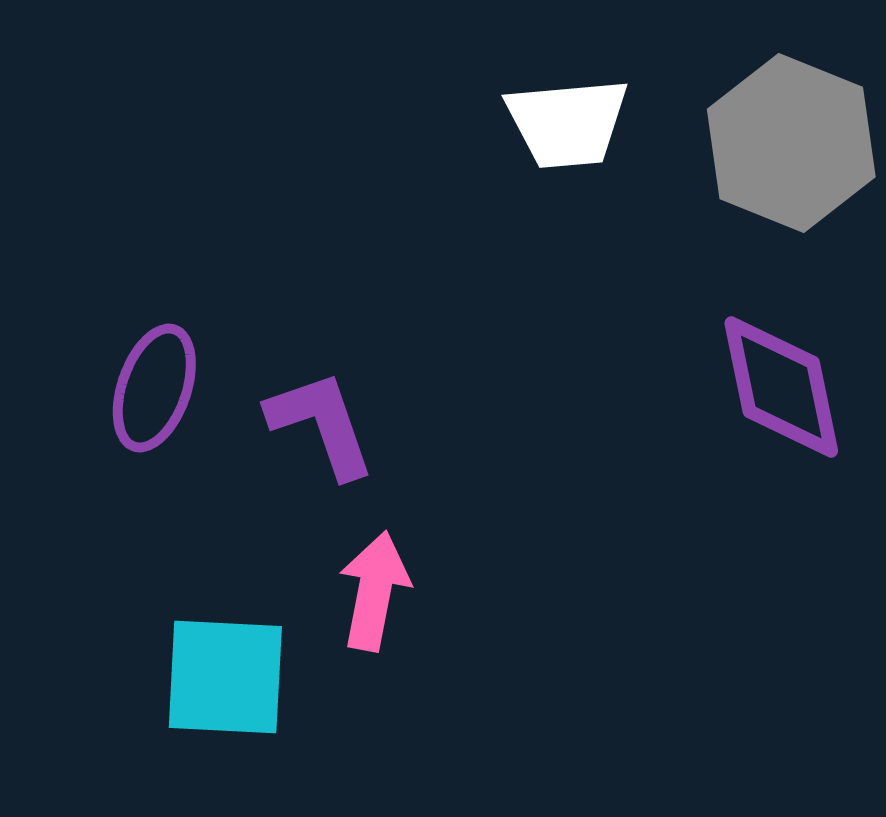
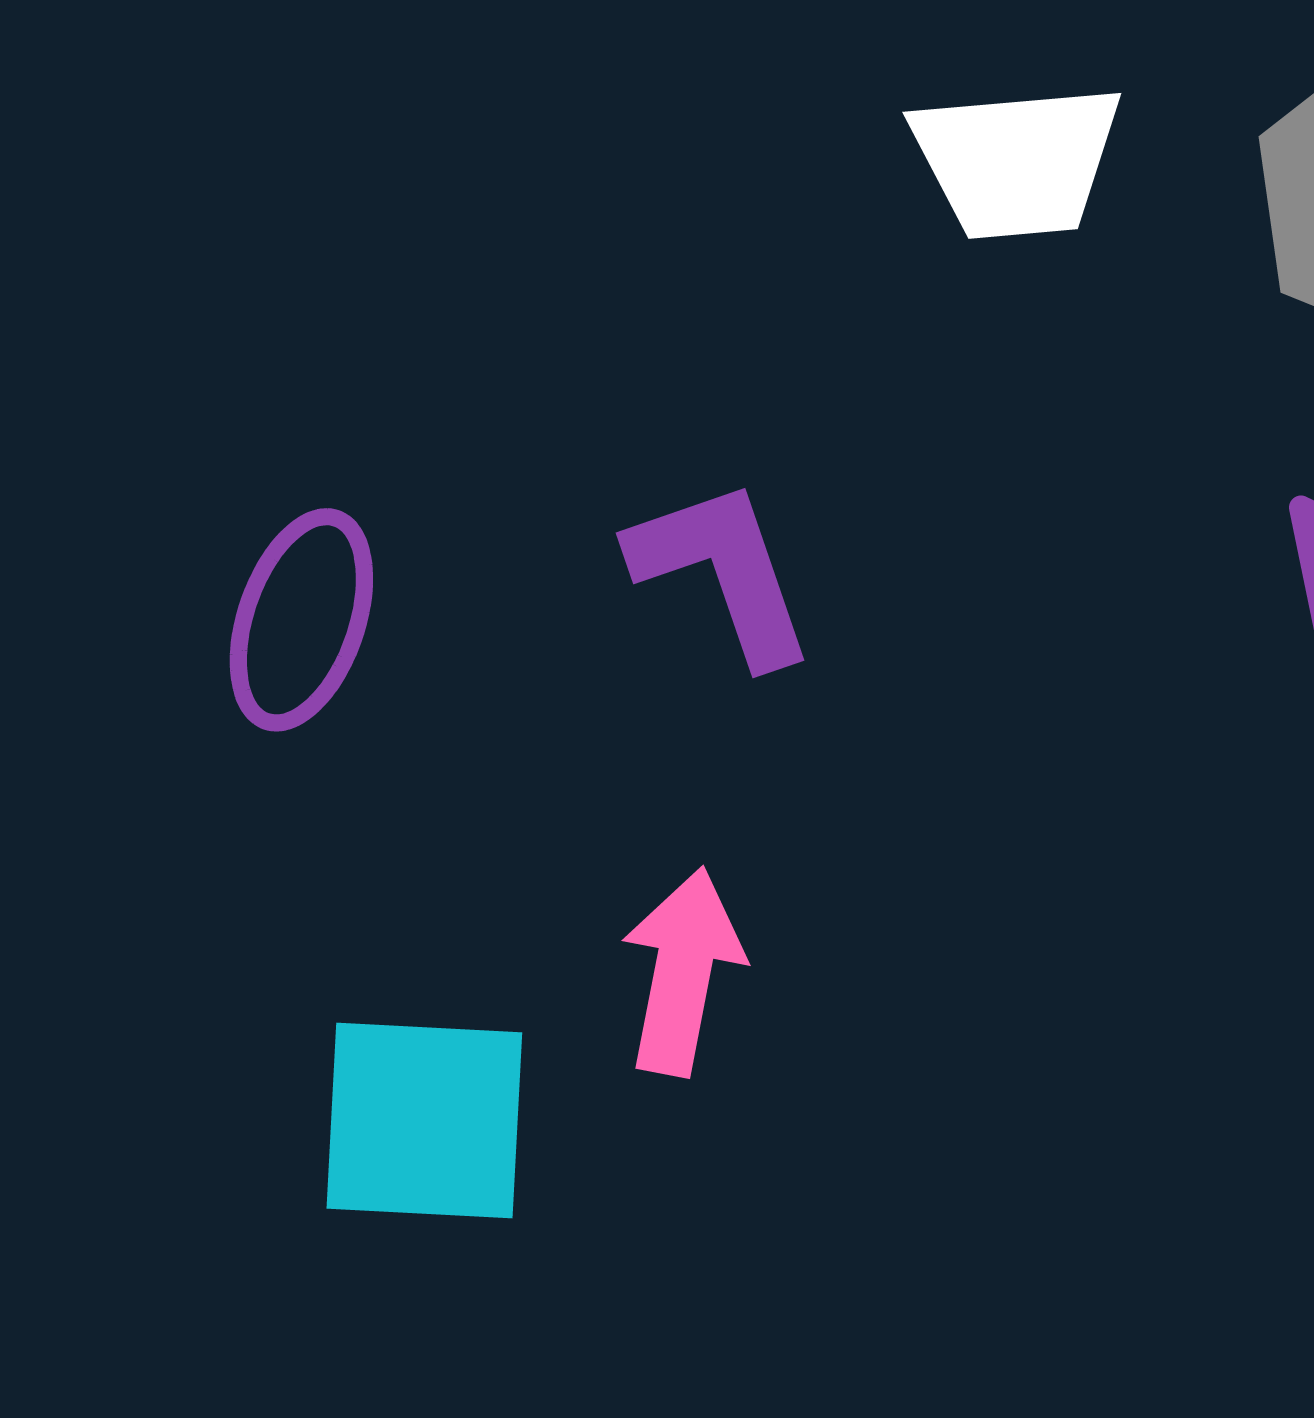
purple L-shape: (321, 424) -> (722, 571), moved

